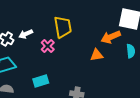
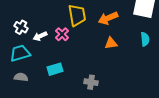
white arrow: (26, 34) -> (40, 36), moved
orange arrow: (111, 37) -> (108, 18), moved

